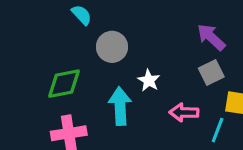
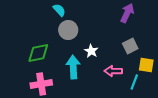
cyan semicircle: (82, 15) -> (59, 10), moved
purple arrow: (211, 37) -> (127, 13), moved, turned 72

